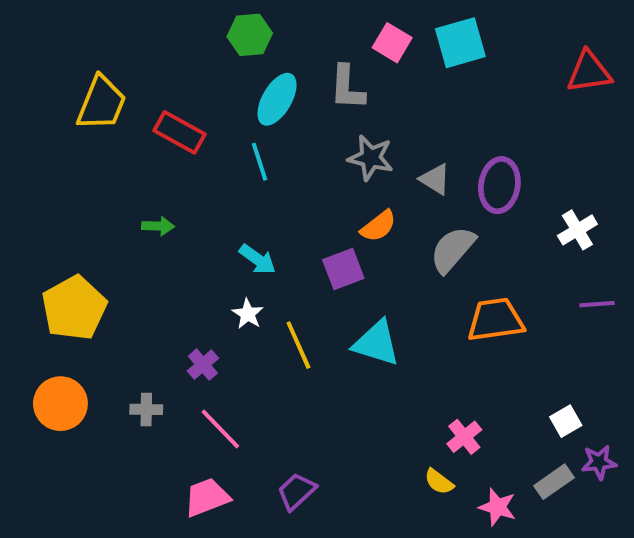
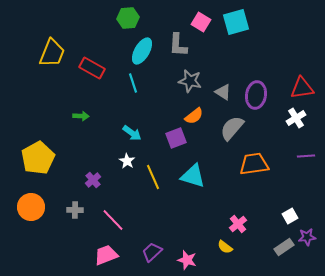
red triangle: (589, 72) -> (302, 88), moved
purple cross: (203, 365) -> (93, 180), moved
pink star: (497, 507) -> (187, 260), moved

